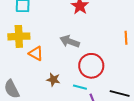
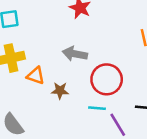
brown star: (53, 80) -> (60, 91), moved

